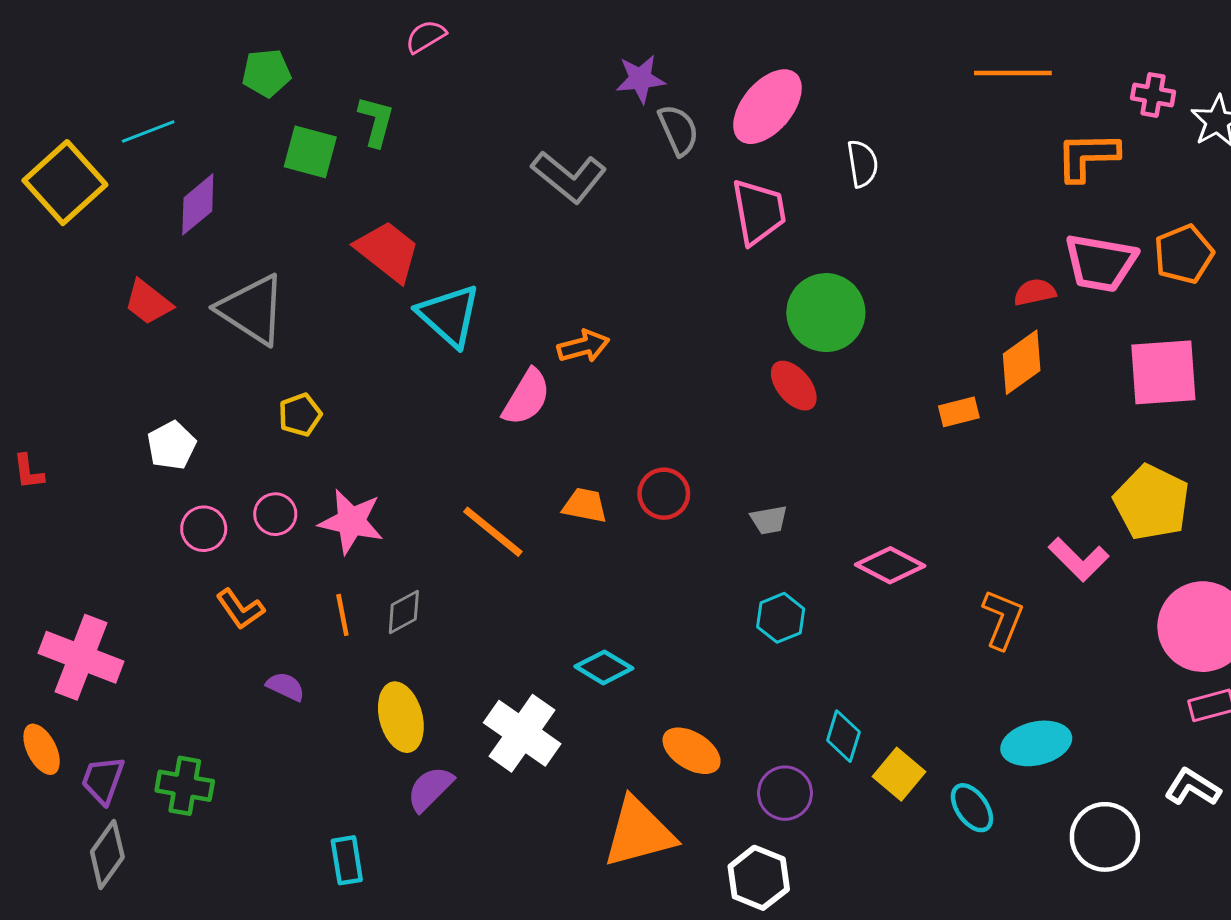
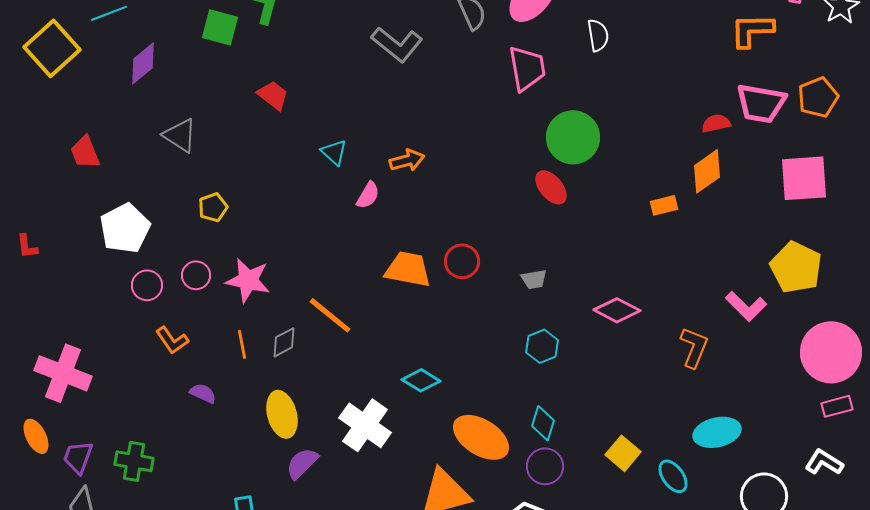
red trapezoid: (388, 251) -> (273, 95), size x0.7
red trapezoid: (148, 302) -> (85, 152), moved, turned 30
gray triangle: (252, 310) -> (180, 135), size x0.7
cyan triangle: (449, 315) -> (334, 152), moved, size x0.6
pink semicircle: (526, 397) -> (368, 195), size x0.7
white pentagon: (172, 445) -> (125, 228), size x1.5
orange trapezoid: (585, 505) -> (408, 269), size x1.5
orange line: (493, 532) -> (330, 315), moved
cyan diamond: (843, 736) -> (543, 423), moved
orange ellipse: (692, 751) -> (481, 437), size x1.4

